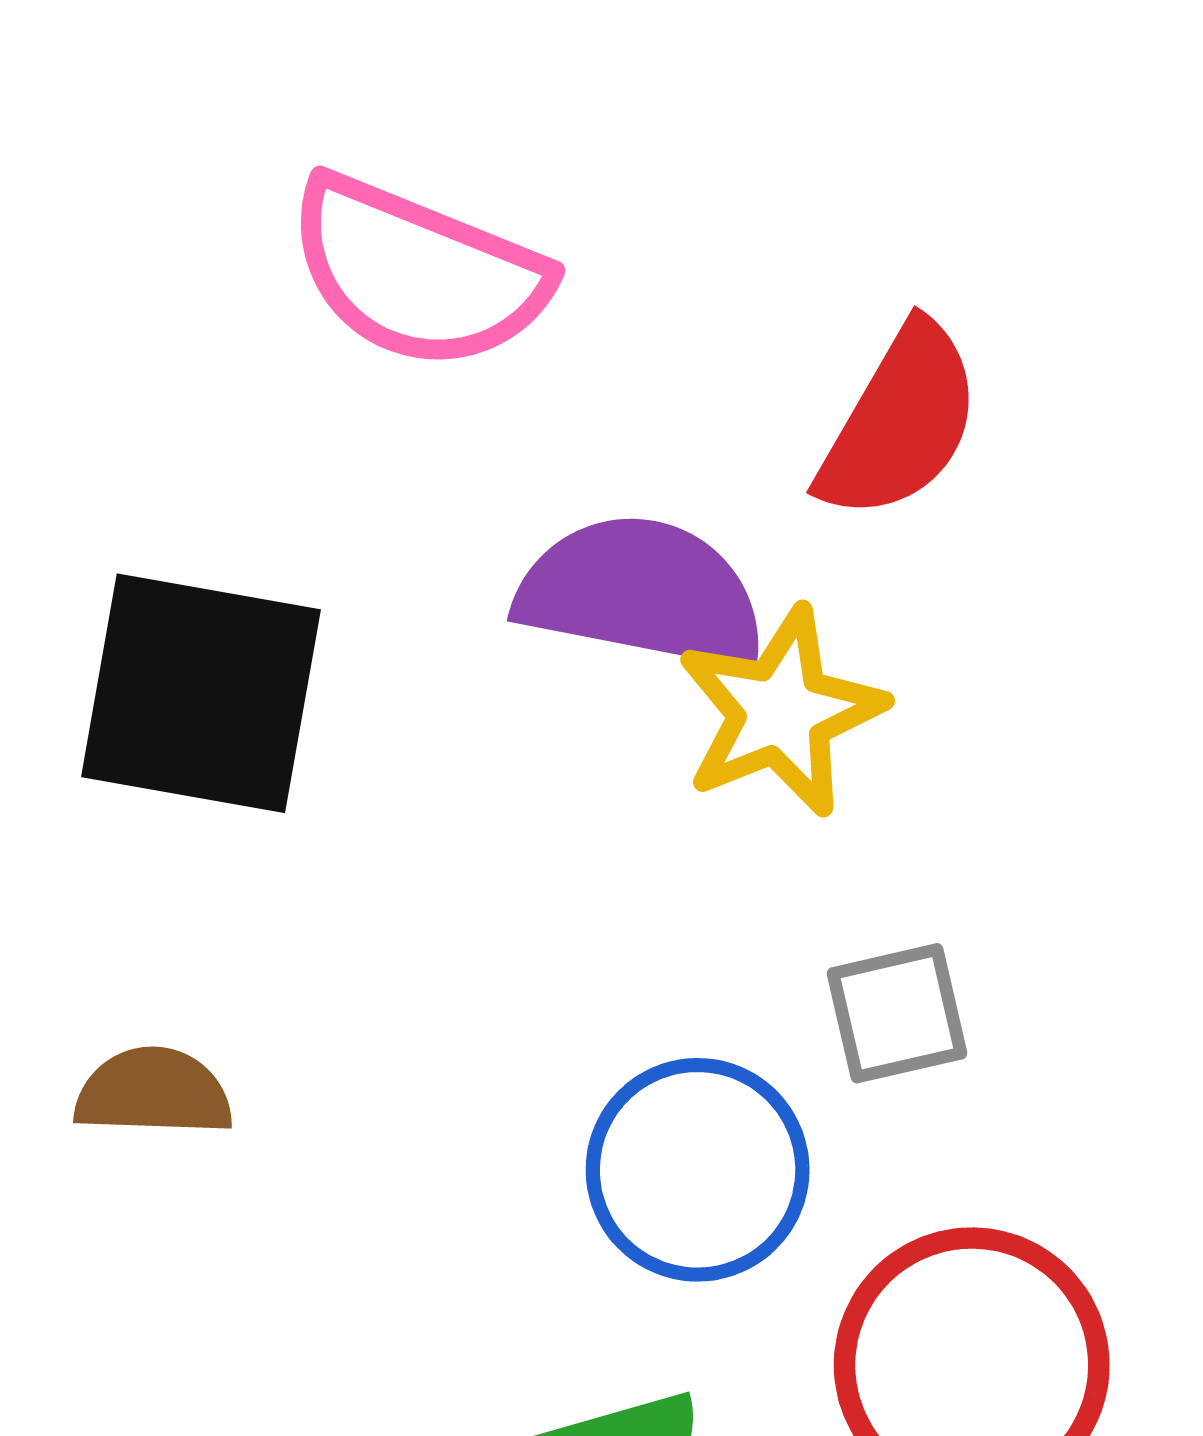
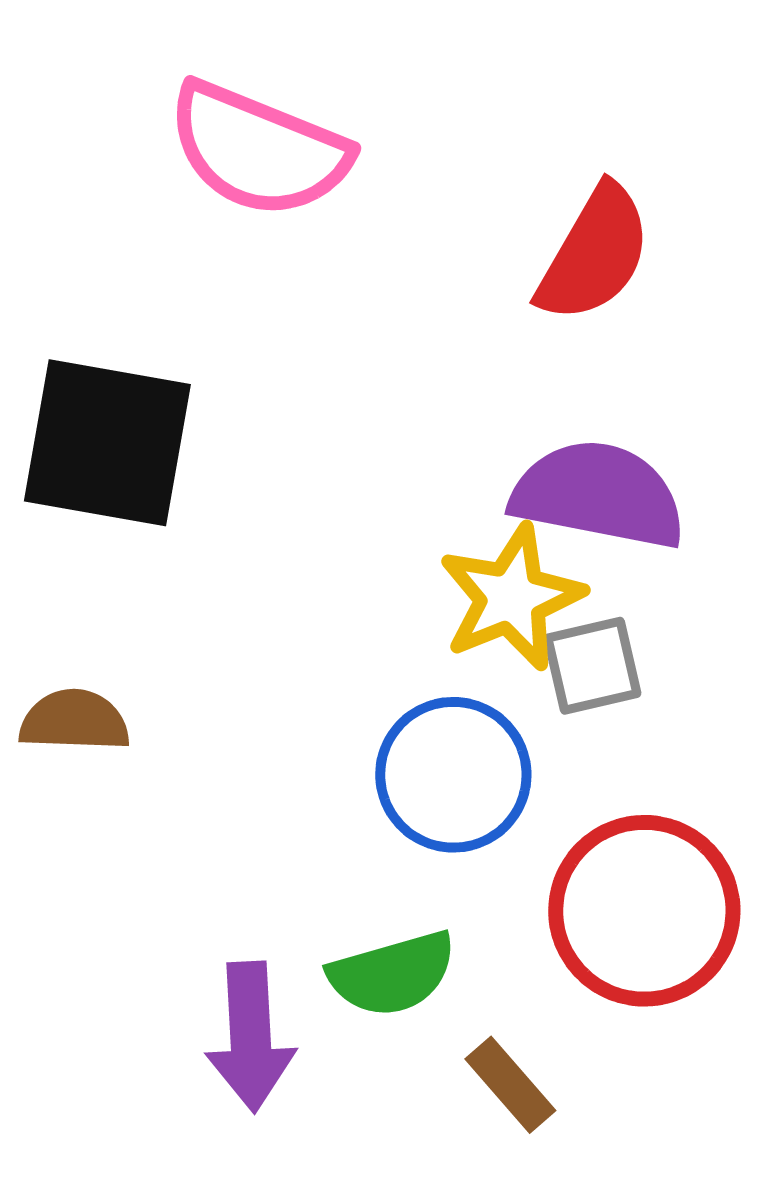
purple semicircle: (642, 593) -> (598, 495), moved
yellow star: (781, 712) -> (511, 598), moved

